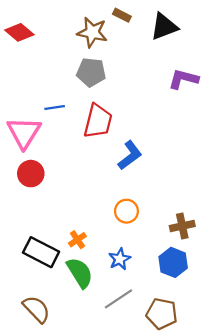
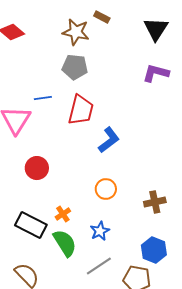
black triangle: (164, 27) -> (156, 29), moved, turned -36
red circle: (31, 174) -> (37, 168), moved
blue hexagon: (173, 262) -> (154, 250), moved

